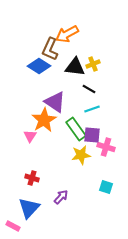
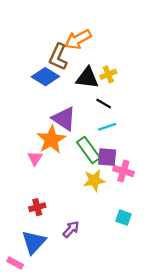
red cross: (32, 178) -> (37, 207), turned -32

